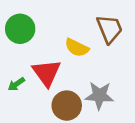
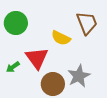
gray star: (99, 95) -> (79, 76), turned -30

